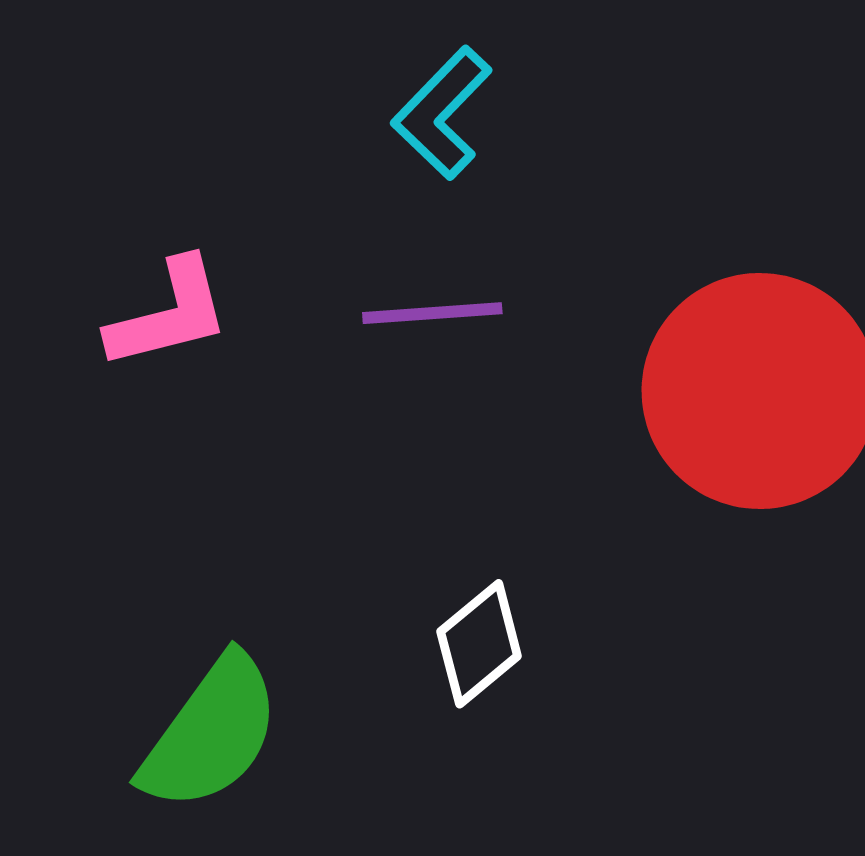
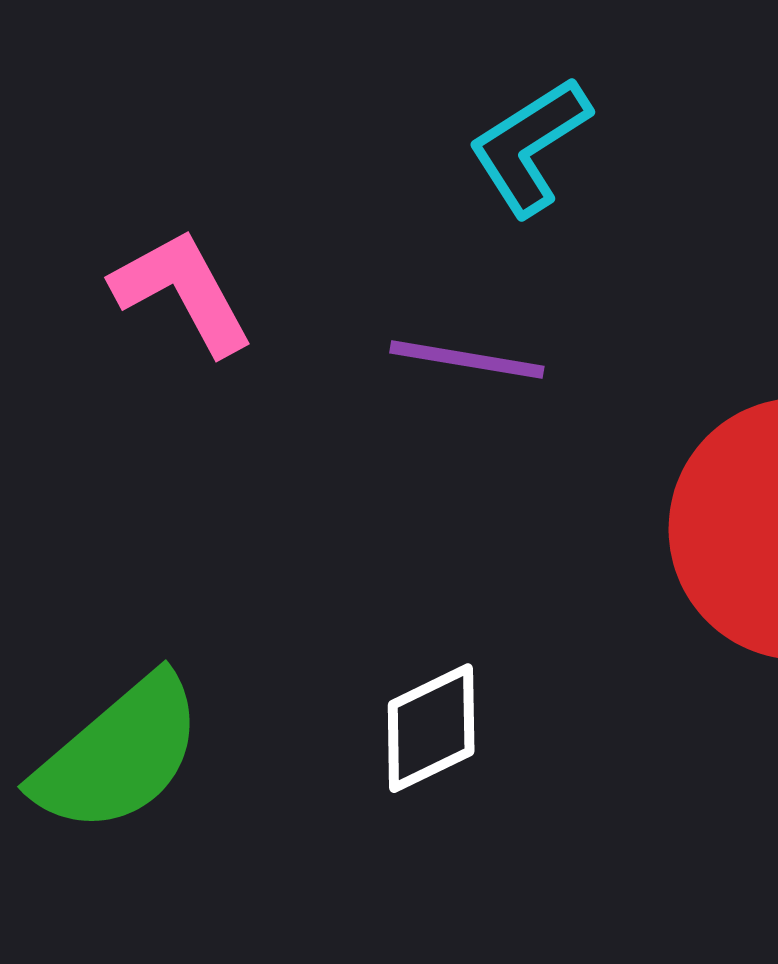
pink L-shape: (169, 314) -> (182, 292), turned -118

